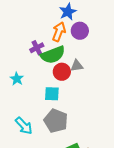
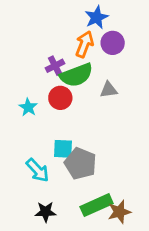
red circle: (62, 72) -> (60, 98), moved
cyan square: (52, 94) -> (63, 149), moved

